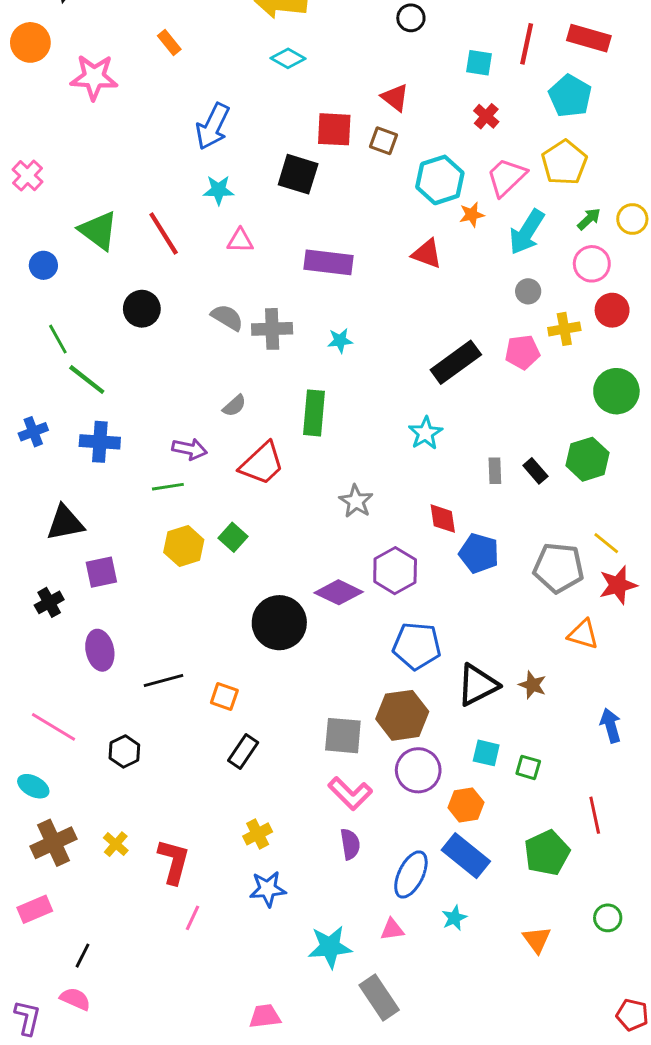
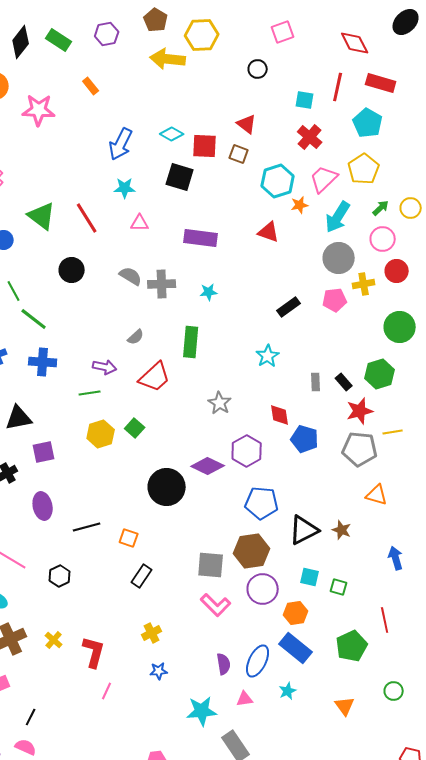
cyan diamond: (288, 58) -> (172, 134), moved
red cross: (486, 116) -> (310, 137), size x1.4
gray circle: (528, 291) -> (339, 258), size x1.8
black rectangle: (456, 362) -> (289, 307), size x0.7
yellow line: (606, 543) -> (393, 432), turned -48
red star: (618, 585) -> (360, 411), moved
purple semicircle: (350, 844) -> (224, 664), moved
blue star: (268, 889) -> (159, 671), size x0.7

